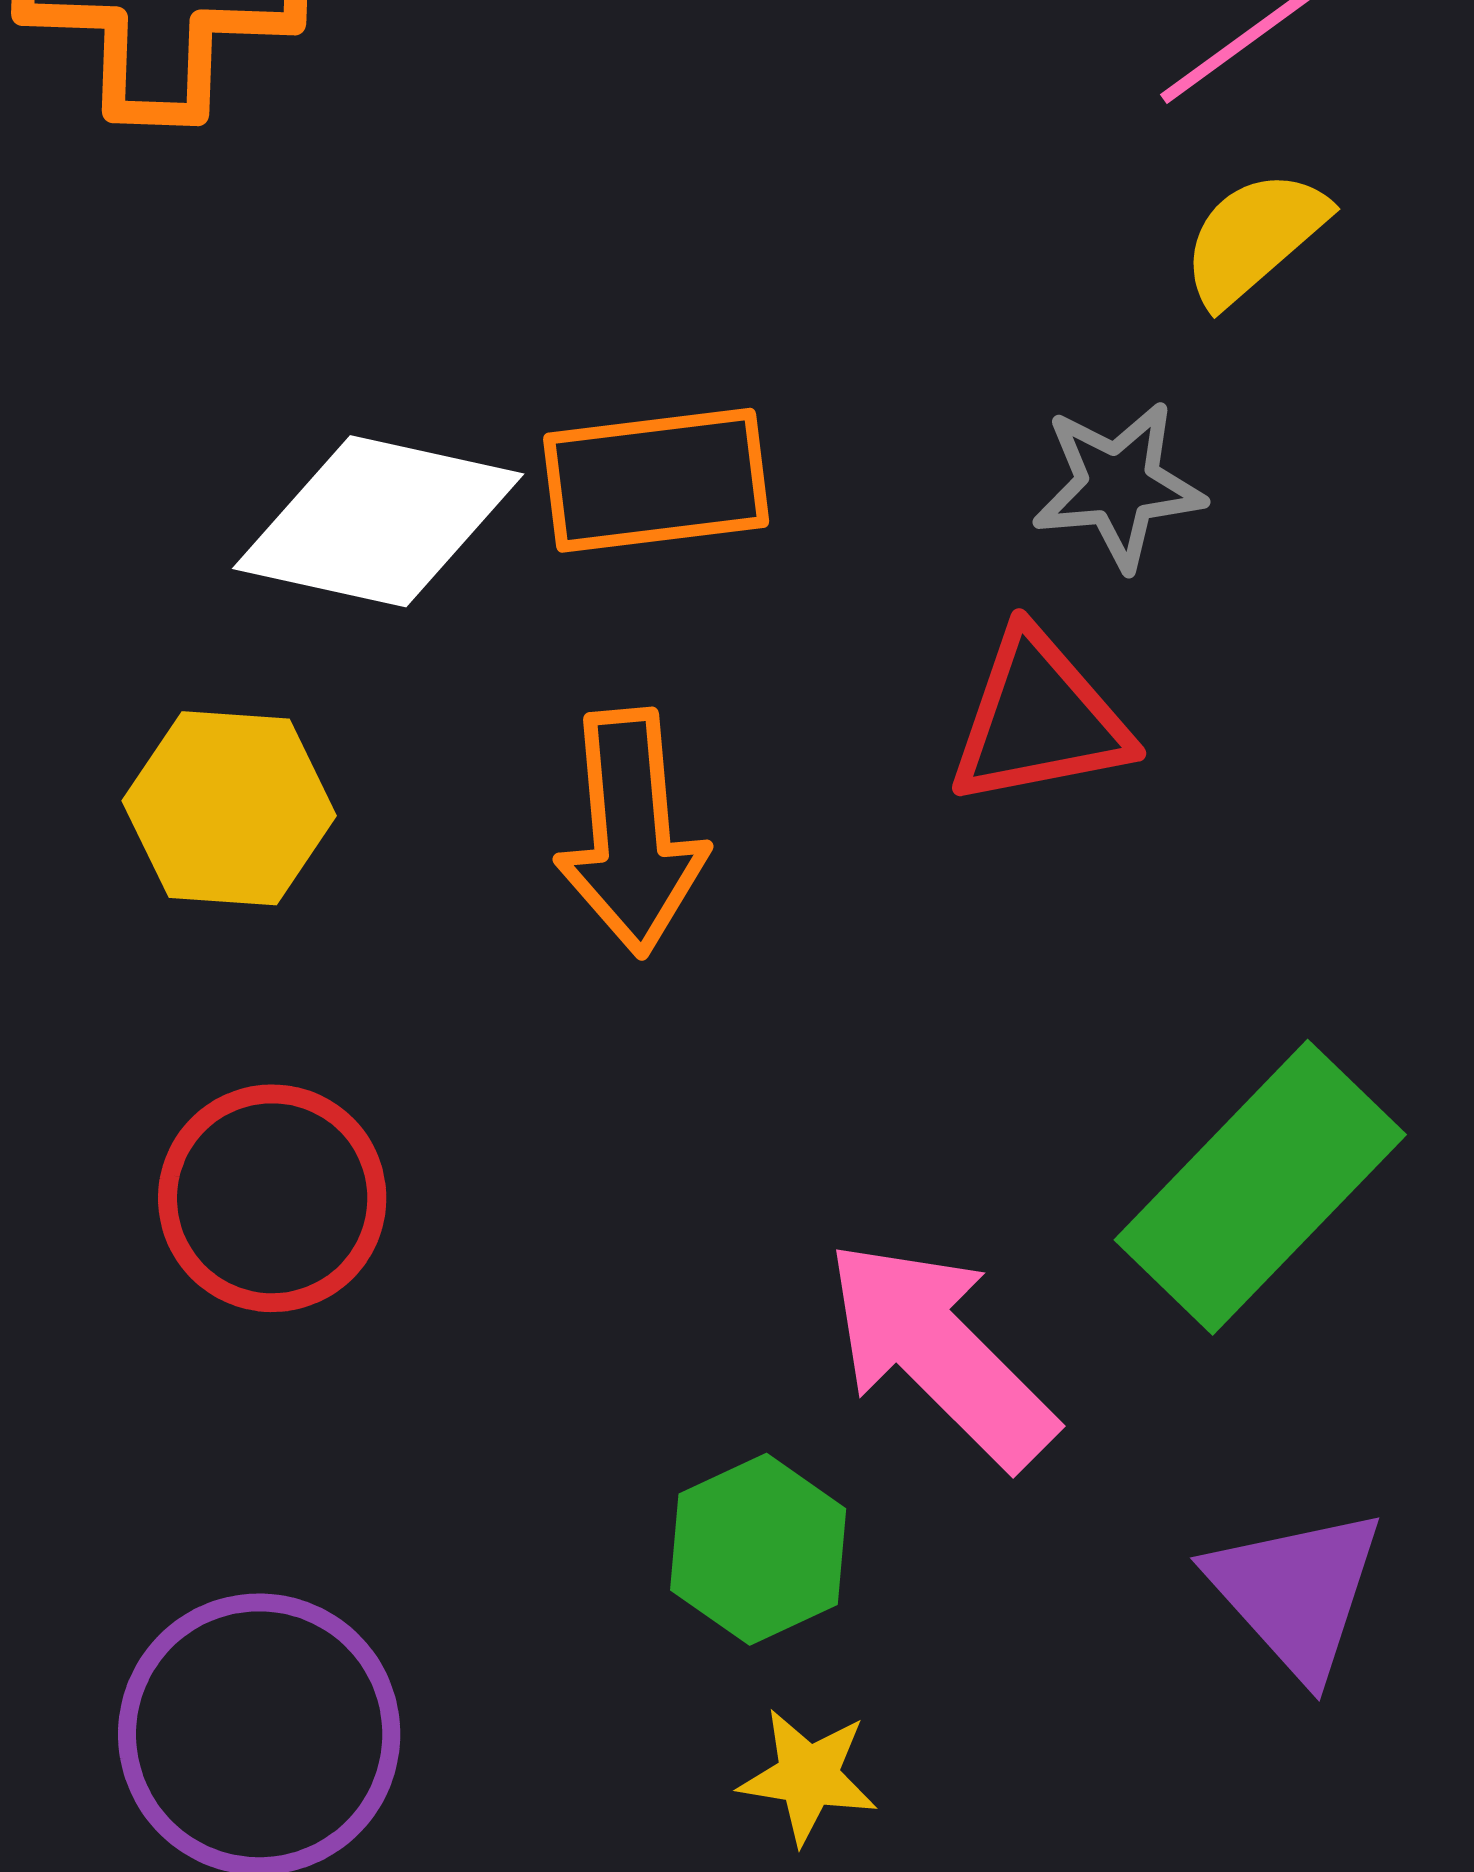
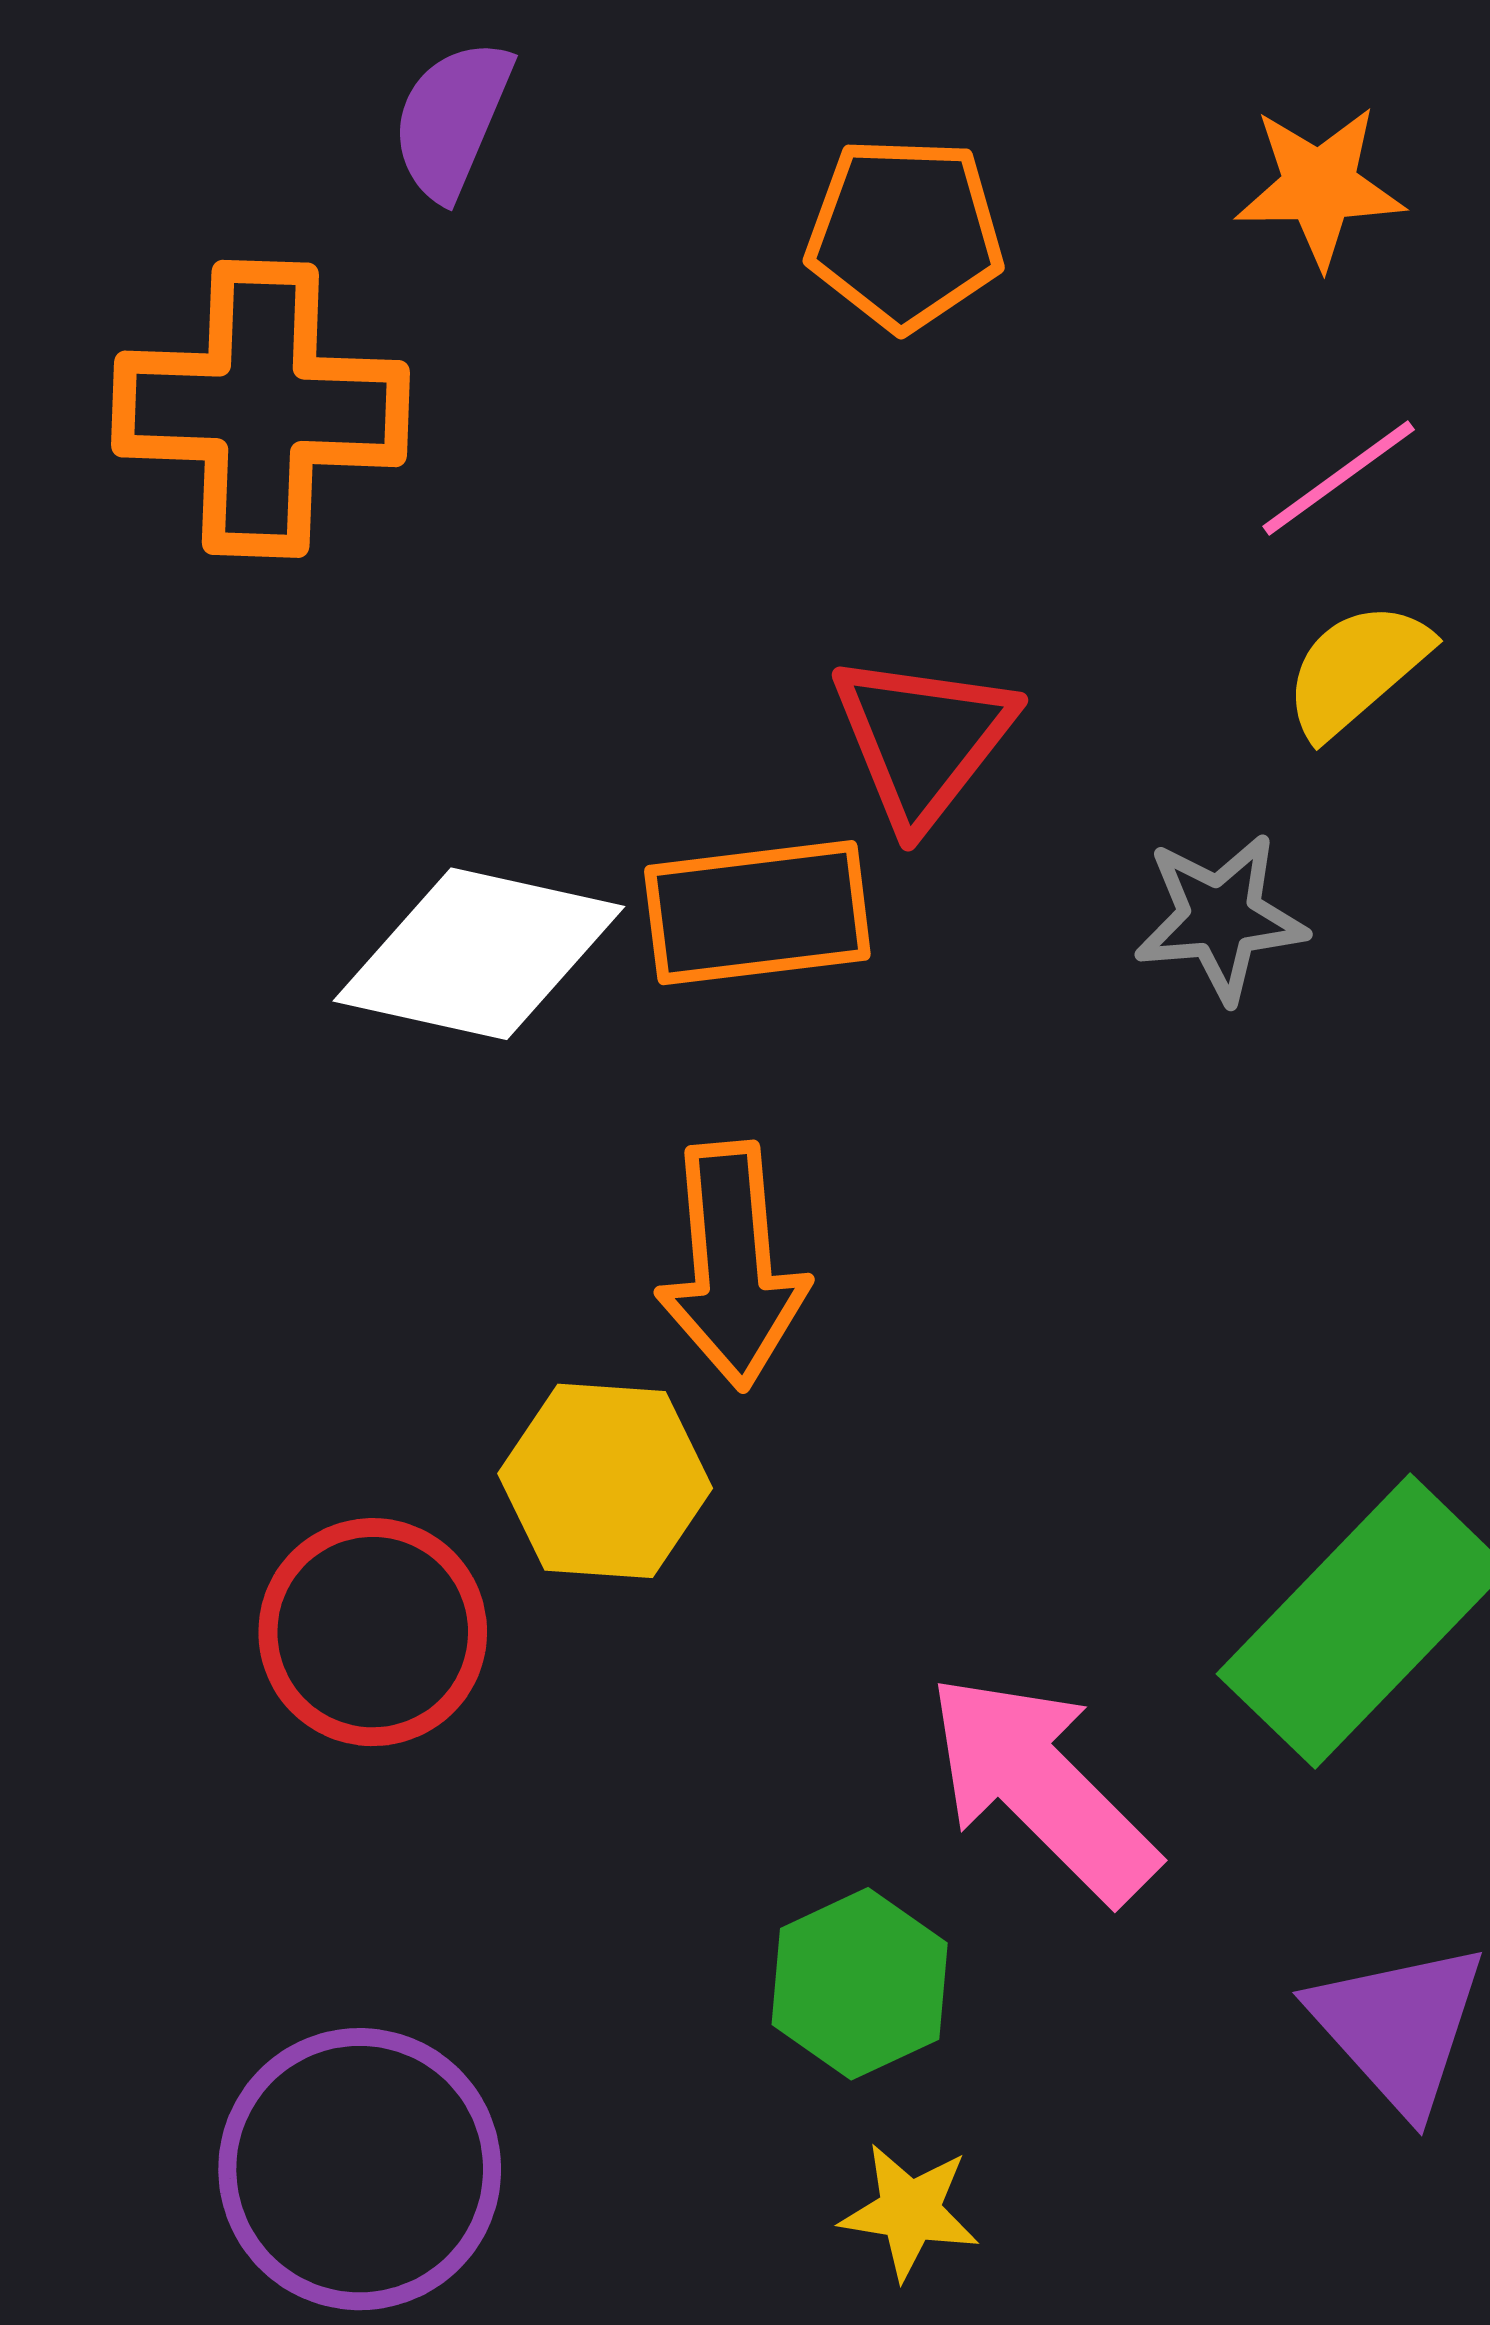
red triangle: (1039, 719) -> (923, 739), moved, turned -41
yellow hexagon: (229, 808) -> (605, 1481), moved

